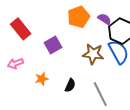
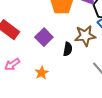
black semicircle: (70, 85) -> (68, 49), moved

